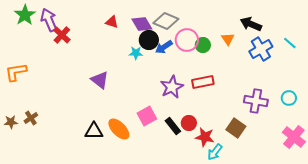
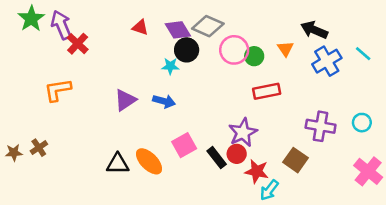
blue arrow: (164, 47) -> (164, 101), moved, turned -132
orange L-shape: (16, 72) -> (58, 90), moved
purple triangle: (100, 80) -> (125, 100), turned 48
red rectangle: (203, 82) -> (267, 91), moved
purple star: (172, 87) -> (243, 133), moved

